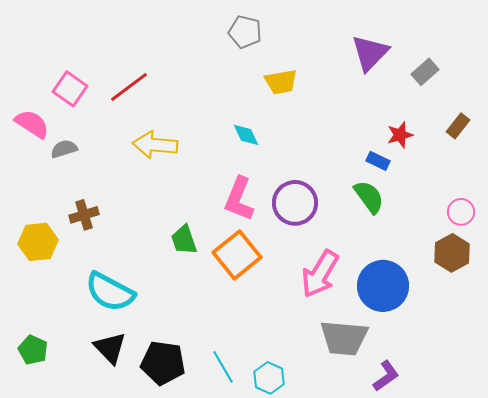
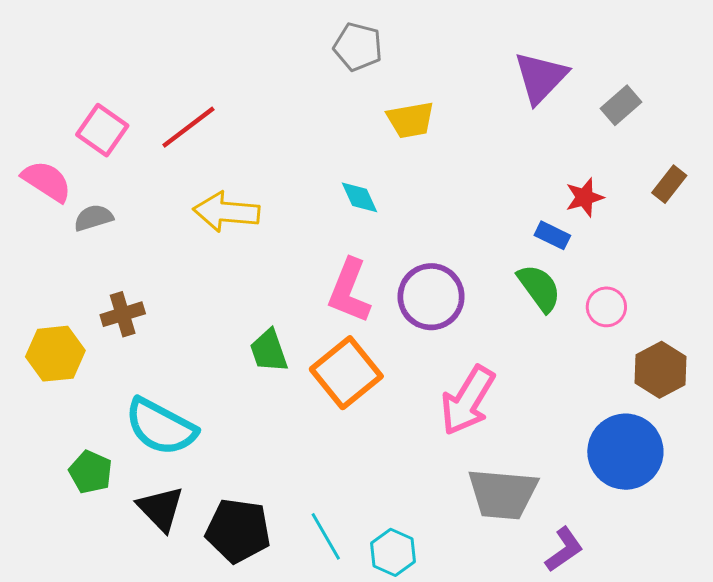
pink circle: (461, 212) -> (606, 307), moved
blue circle: (383, 286) -> (625, 452), moved
green pentagon: (33, 350) -> (91, 472), moved

